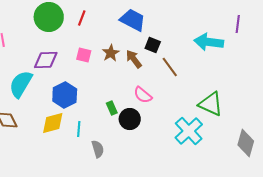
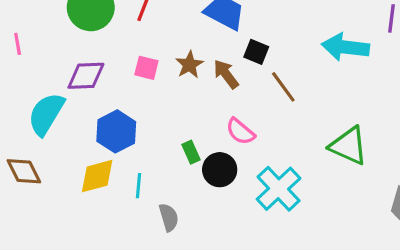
cyan cross: (189, 131) -> (279, 189), moved

